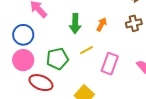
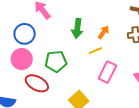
yellow line: (86, 50) -> (95, 51), moved

